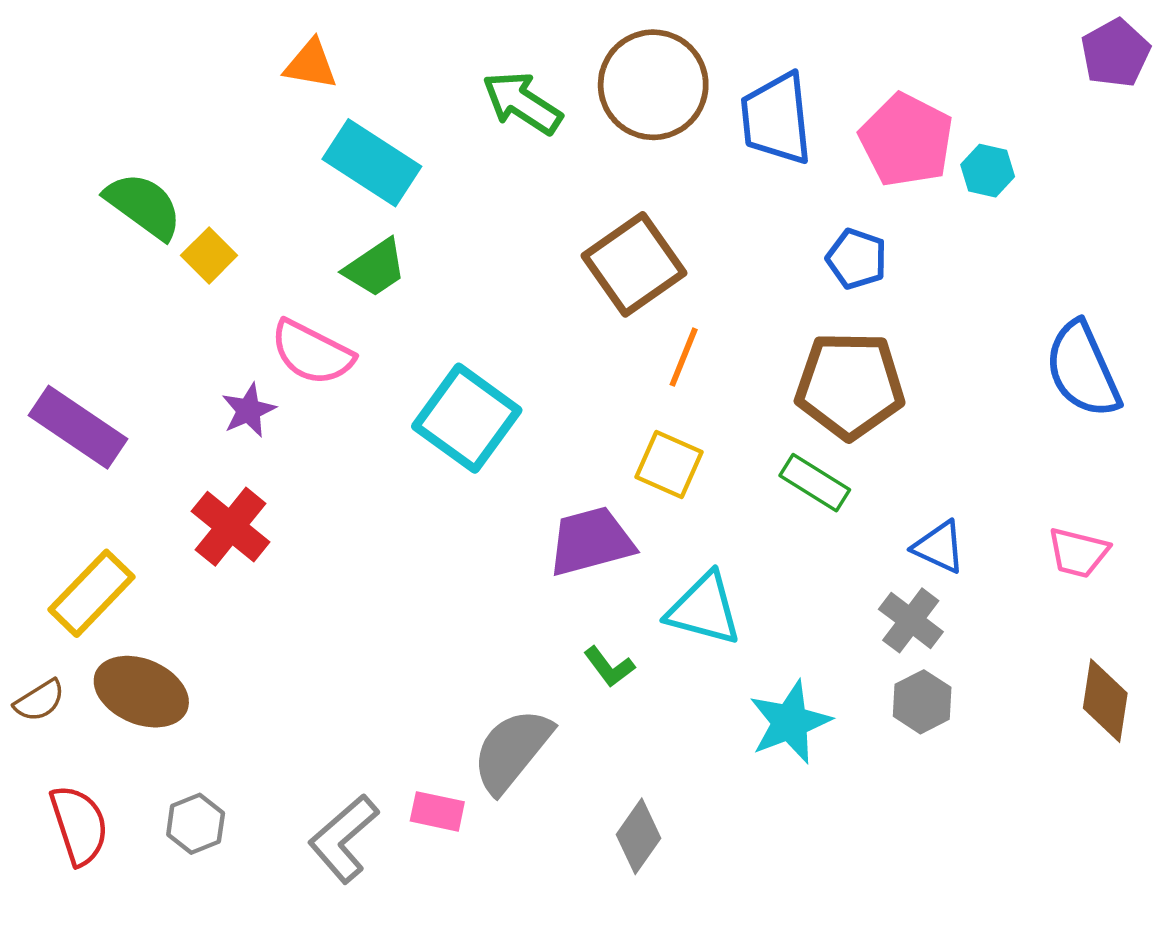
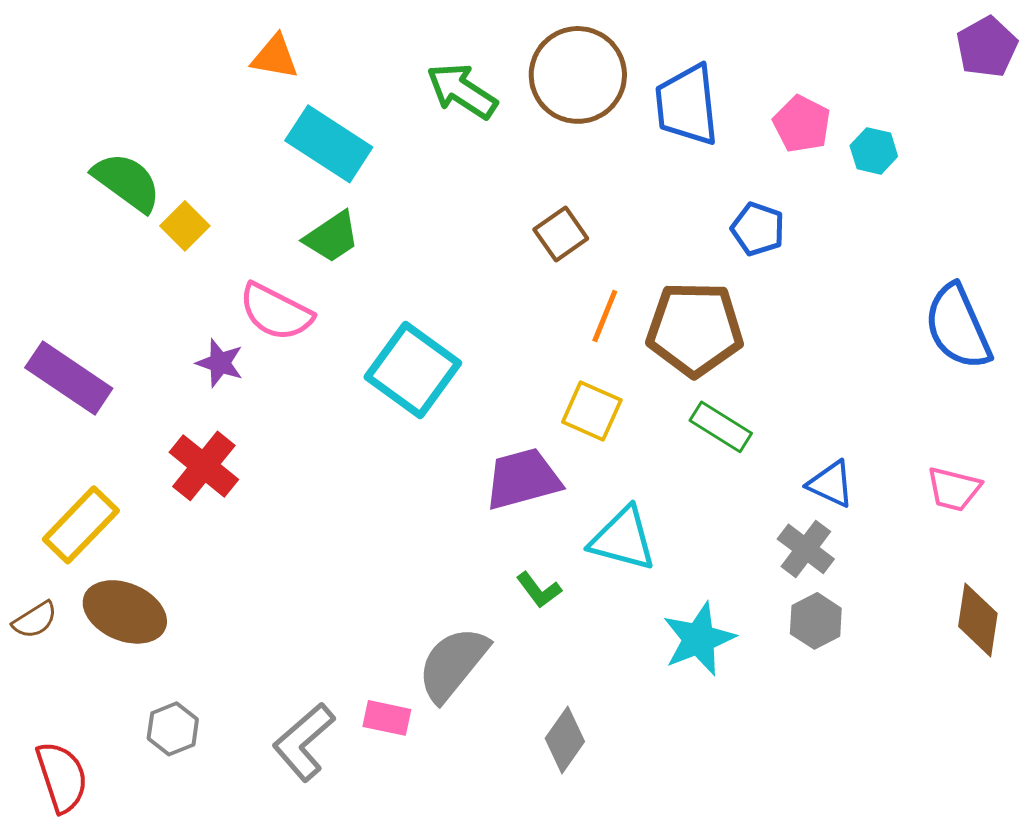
pink pentagon: (906, 140) -> (802, 124), size x0.7
brown square: (634, 264) -> (561, 234), size x0.6
brown pentagon: (850, 385) -> (695, 329), moved
purple star: (249, 410) -> (220, 363), turned -30
red semicircle: (79, 825) -> (62, 777), moved

